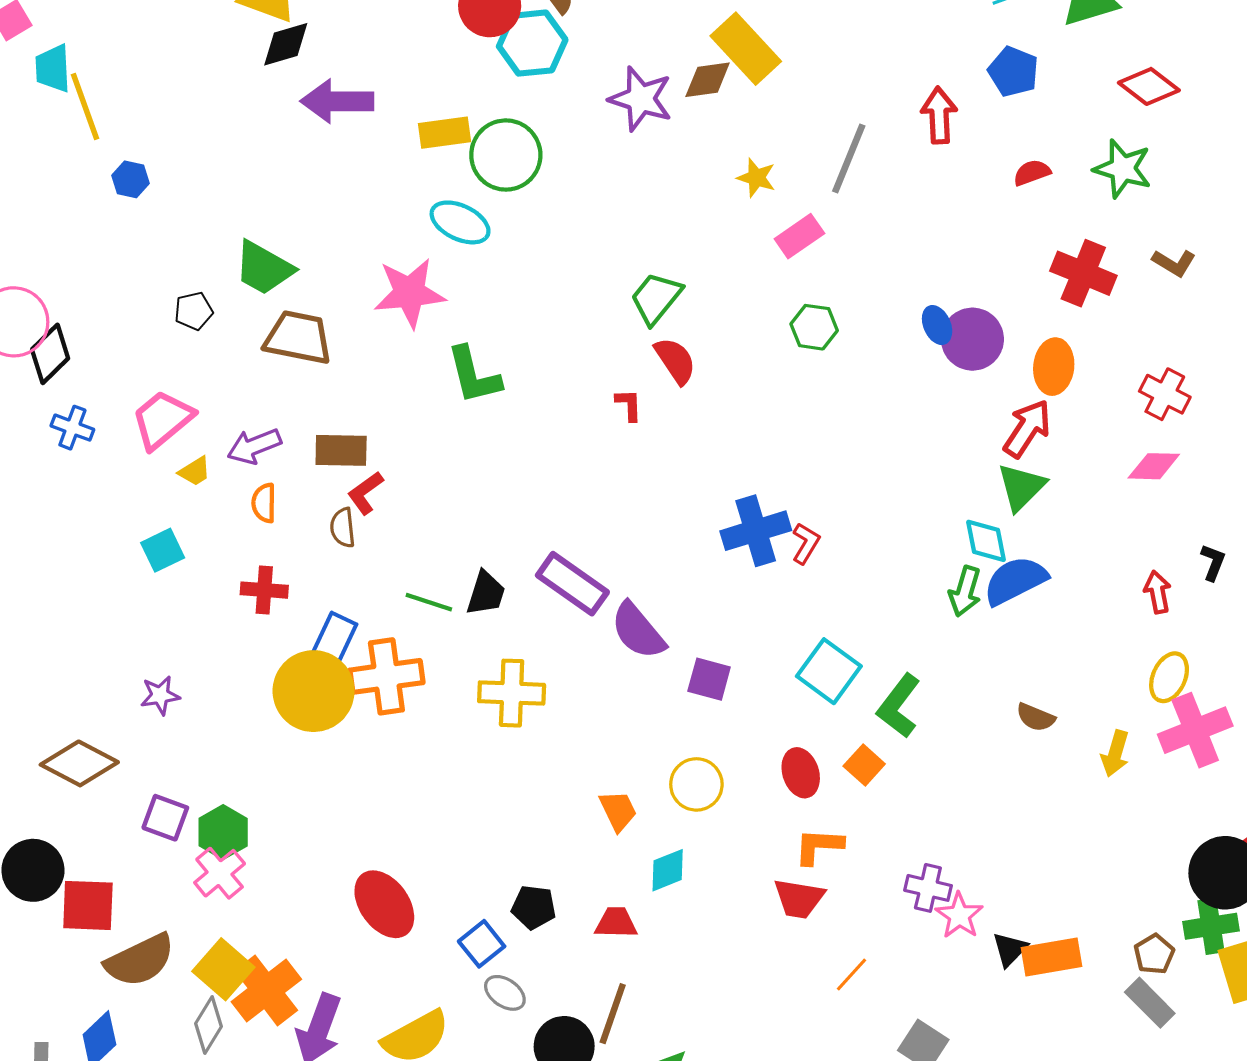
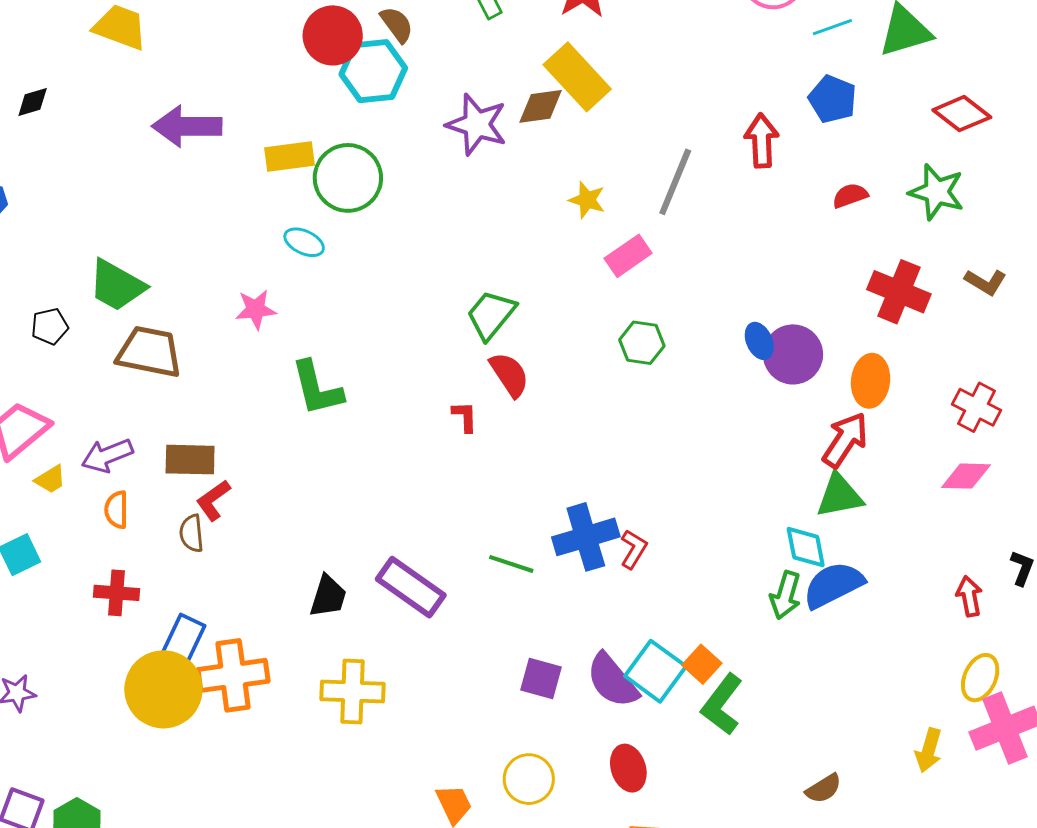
black diamond: (286, 44) -> (33, 102), moved, size x0.7
cyan ellipse: (460, 222) -> (304, 242), size x0.7
pink star: (410, 293) -> (256, 309), size x0.6
green triangle: (1021, 487) -> (839, 496), turned 34
green line: (429, 602) -> (511, 564), moved
purple semicircle: (638, 631) -> (612, 681), moved
brown semicircle: (1036, 717) -> (824, 789), moved, turned -54
orange square: (864, 765) -> (702, 664), moved

